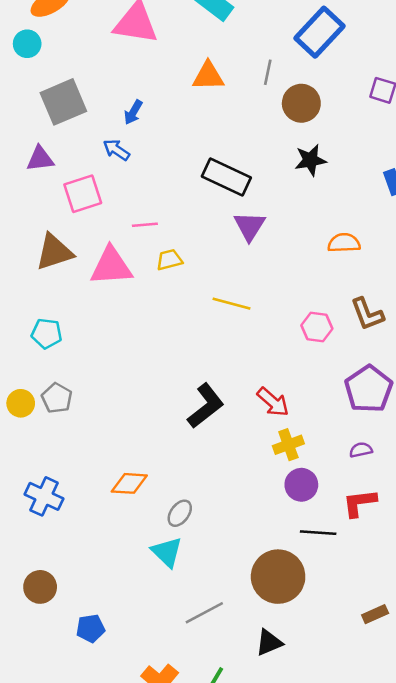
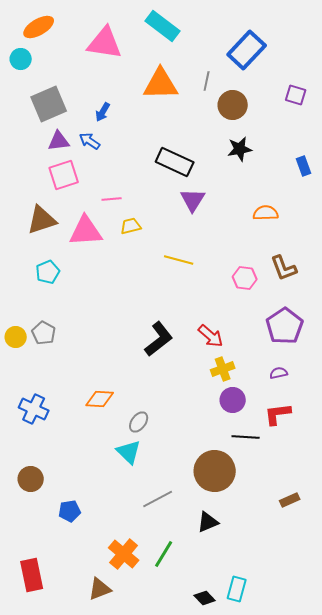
orange triangle: (208, 76) -> (161, 84), size x1.4
purple triangle: (40, 159) -> (59, 141), moved
cyan pentagon: (47, 333) -> (48, 272), moved, turned -30

